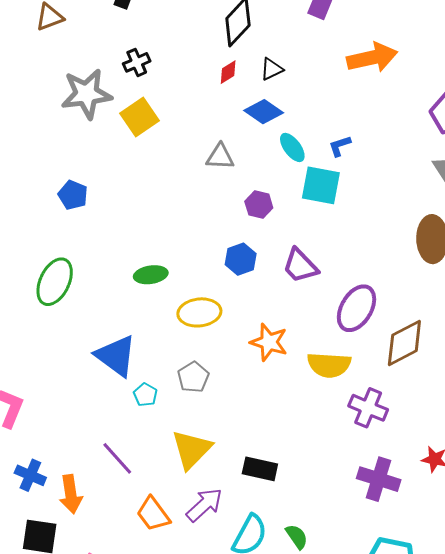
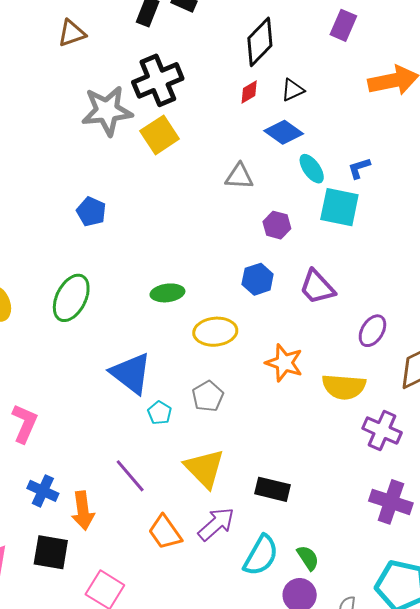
black cross: (137, 62) -> (158, 80), size x1.8
purple ellipse: (356, 308) -> (372, 331), size x0.7
yellow triangle: (191, 449) -> (205, 468), turned -30

